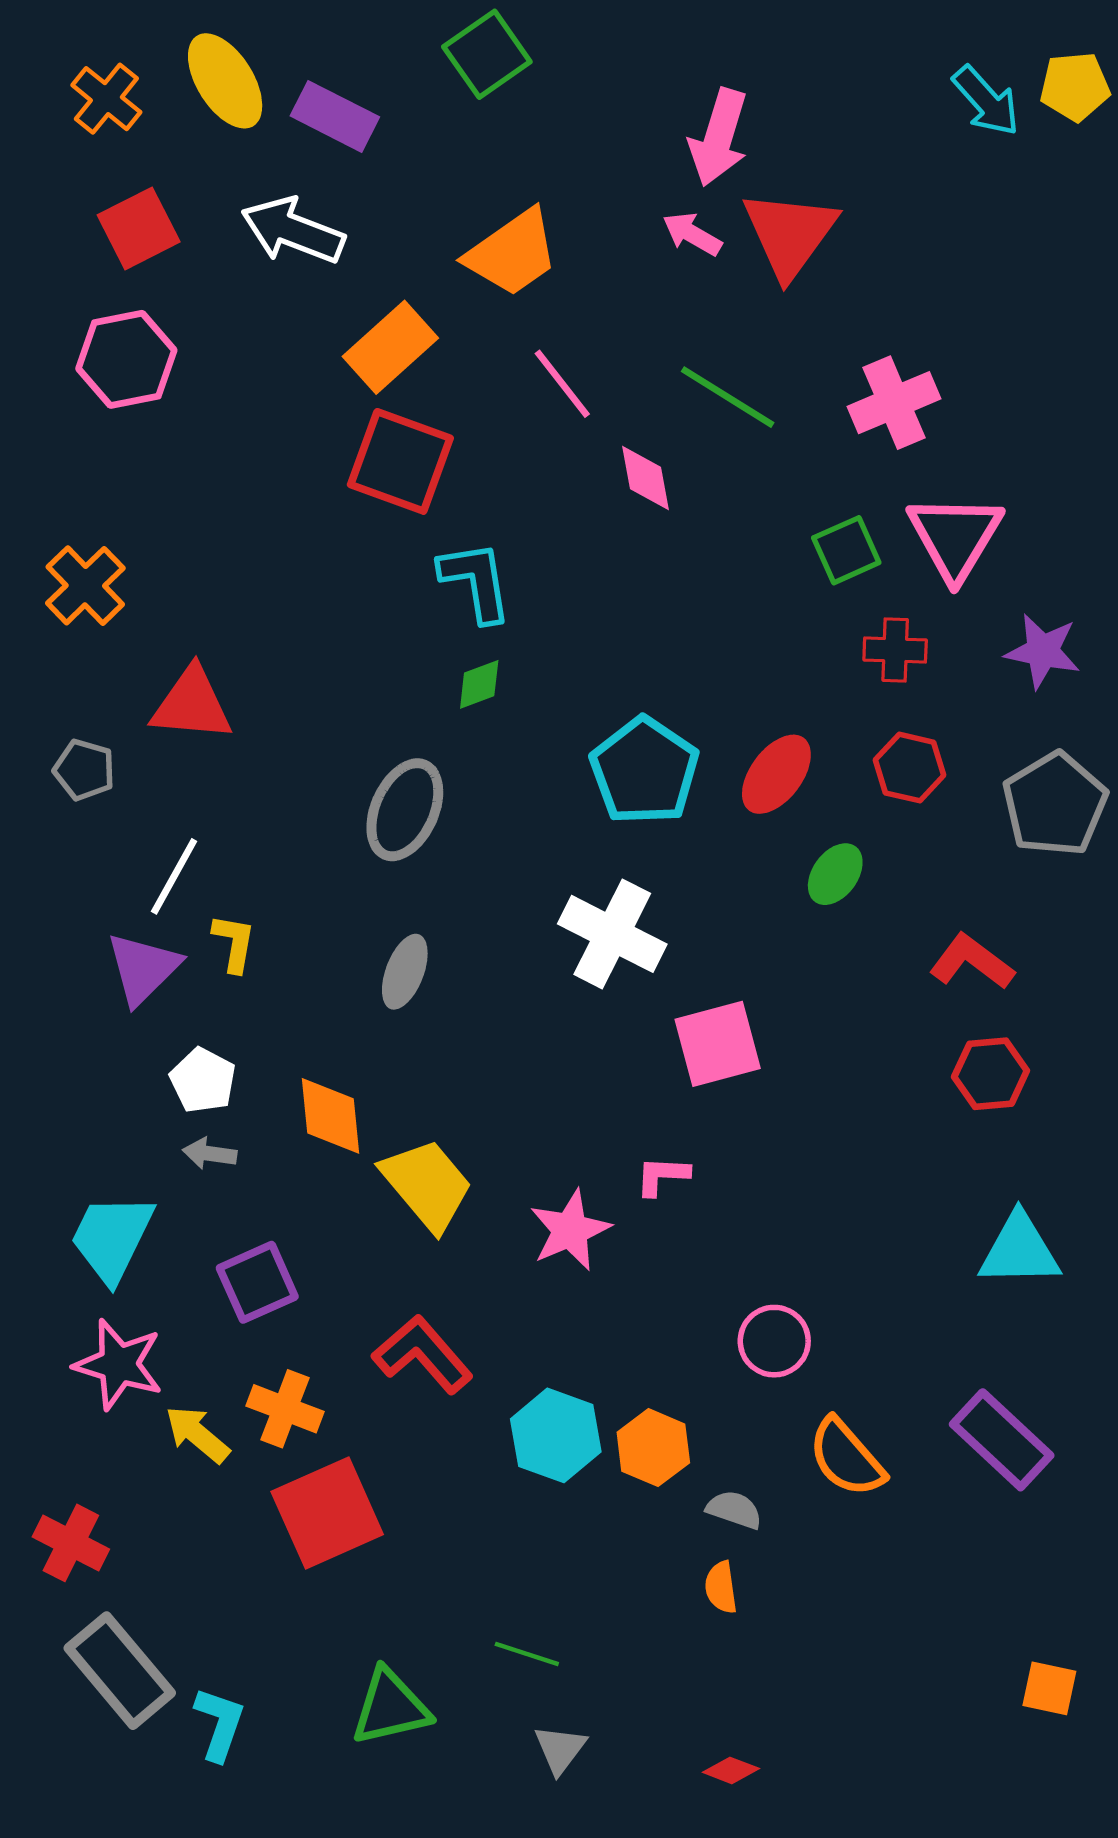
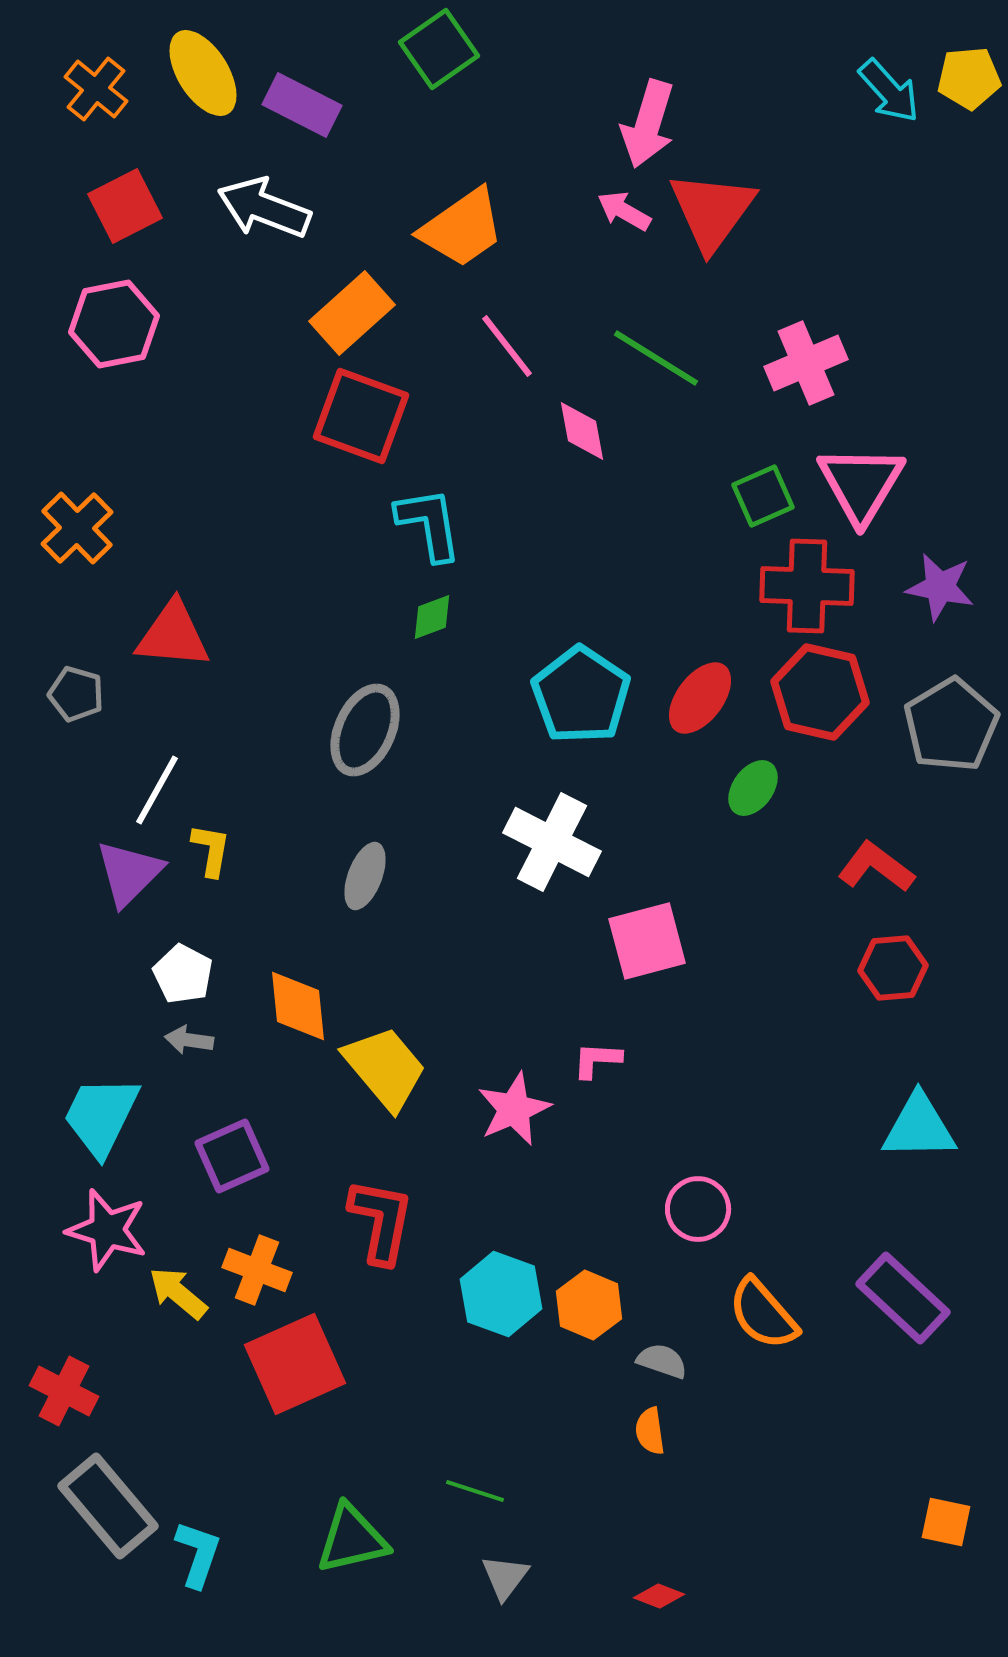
red cross: (895, 650) -> (807, 586), size x1.6
red hexagon: (910, 768) -> (820, 692), size x1.5
red L-shape: (423, 1354) -> (381, 1221), turned 52

